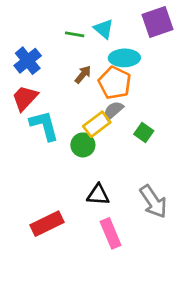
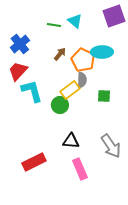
cyan ellipse: (124, 58) -> (102, 52), moved
gray semicircle: (113, 110) -> (82, 80), turned 133
green square: (144, 133) -> (104, 96), turned -32

